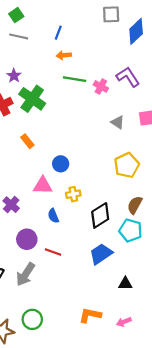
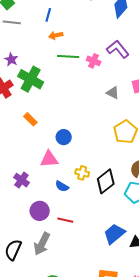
yellow cross: (73, 194) -> (82, 173), moved, turned 32
blue semicircle: (53, 216) -> (62, 186), turned -32
blue trapezoid: (101, 254) -> (114, 234), moved

